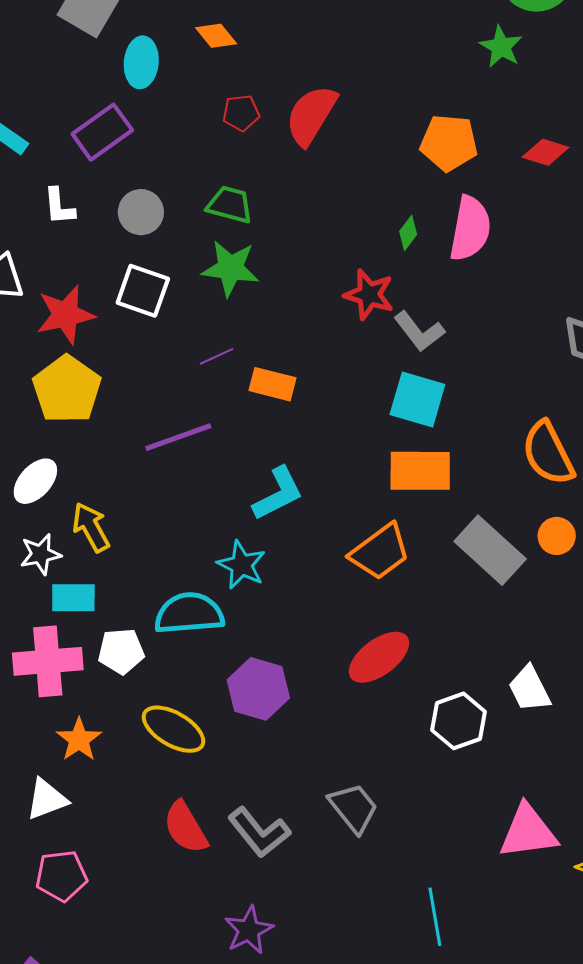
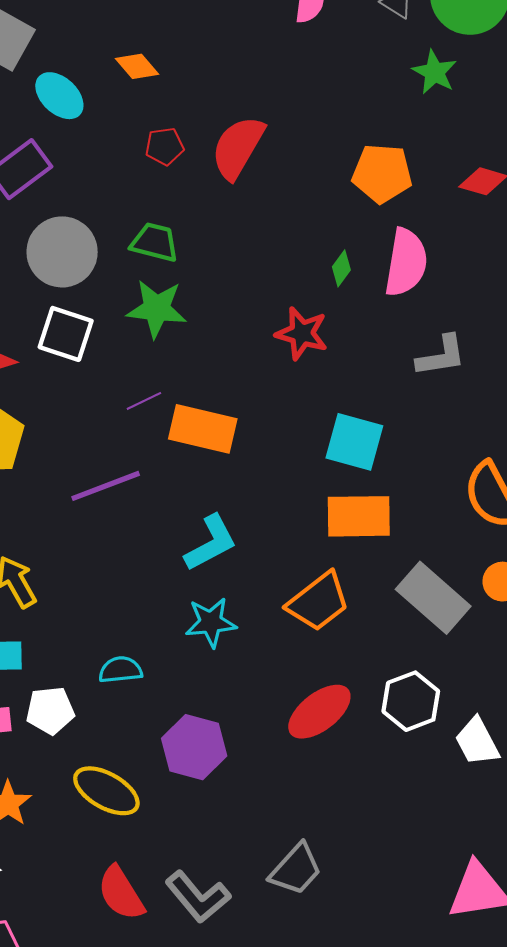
cyan ellipse: (141, 62) -> (59, 96), turned -51
gray circle: (141, 212) -> (62, 252), size x1.5
gray L-shape: (419, 331) -> (441, 356), moved, turned -60
orange rectangle: (272, 384) -> (203, 429), size x1.4
cyan star: (241, 565) -> (211, 622), moved, turned -30
cyan semicircle: (189, 613) -> (120, 670), size x0.6
white hexagon: (459, 721) -> (411, 701), moved
gray trapezoid: (353, 808) -> (296, 869), turned 82

